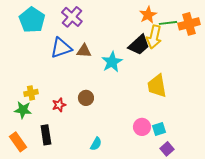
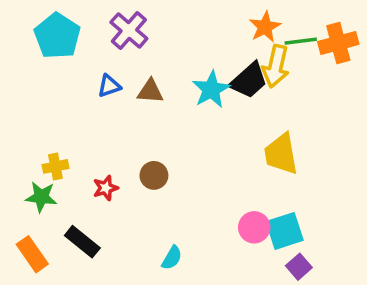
blue triangle: (61, 48) -> (109, 86), size x0.6
cyan star: (112, 62) -> (211, 90), moved
cyan square: (159, 129) -> (285, 231), size x1.5
black rectangle: (46, 135) -> (82, 242), turned -42

